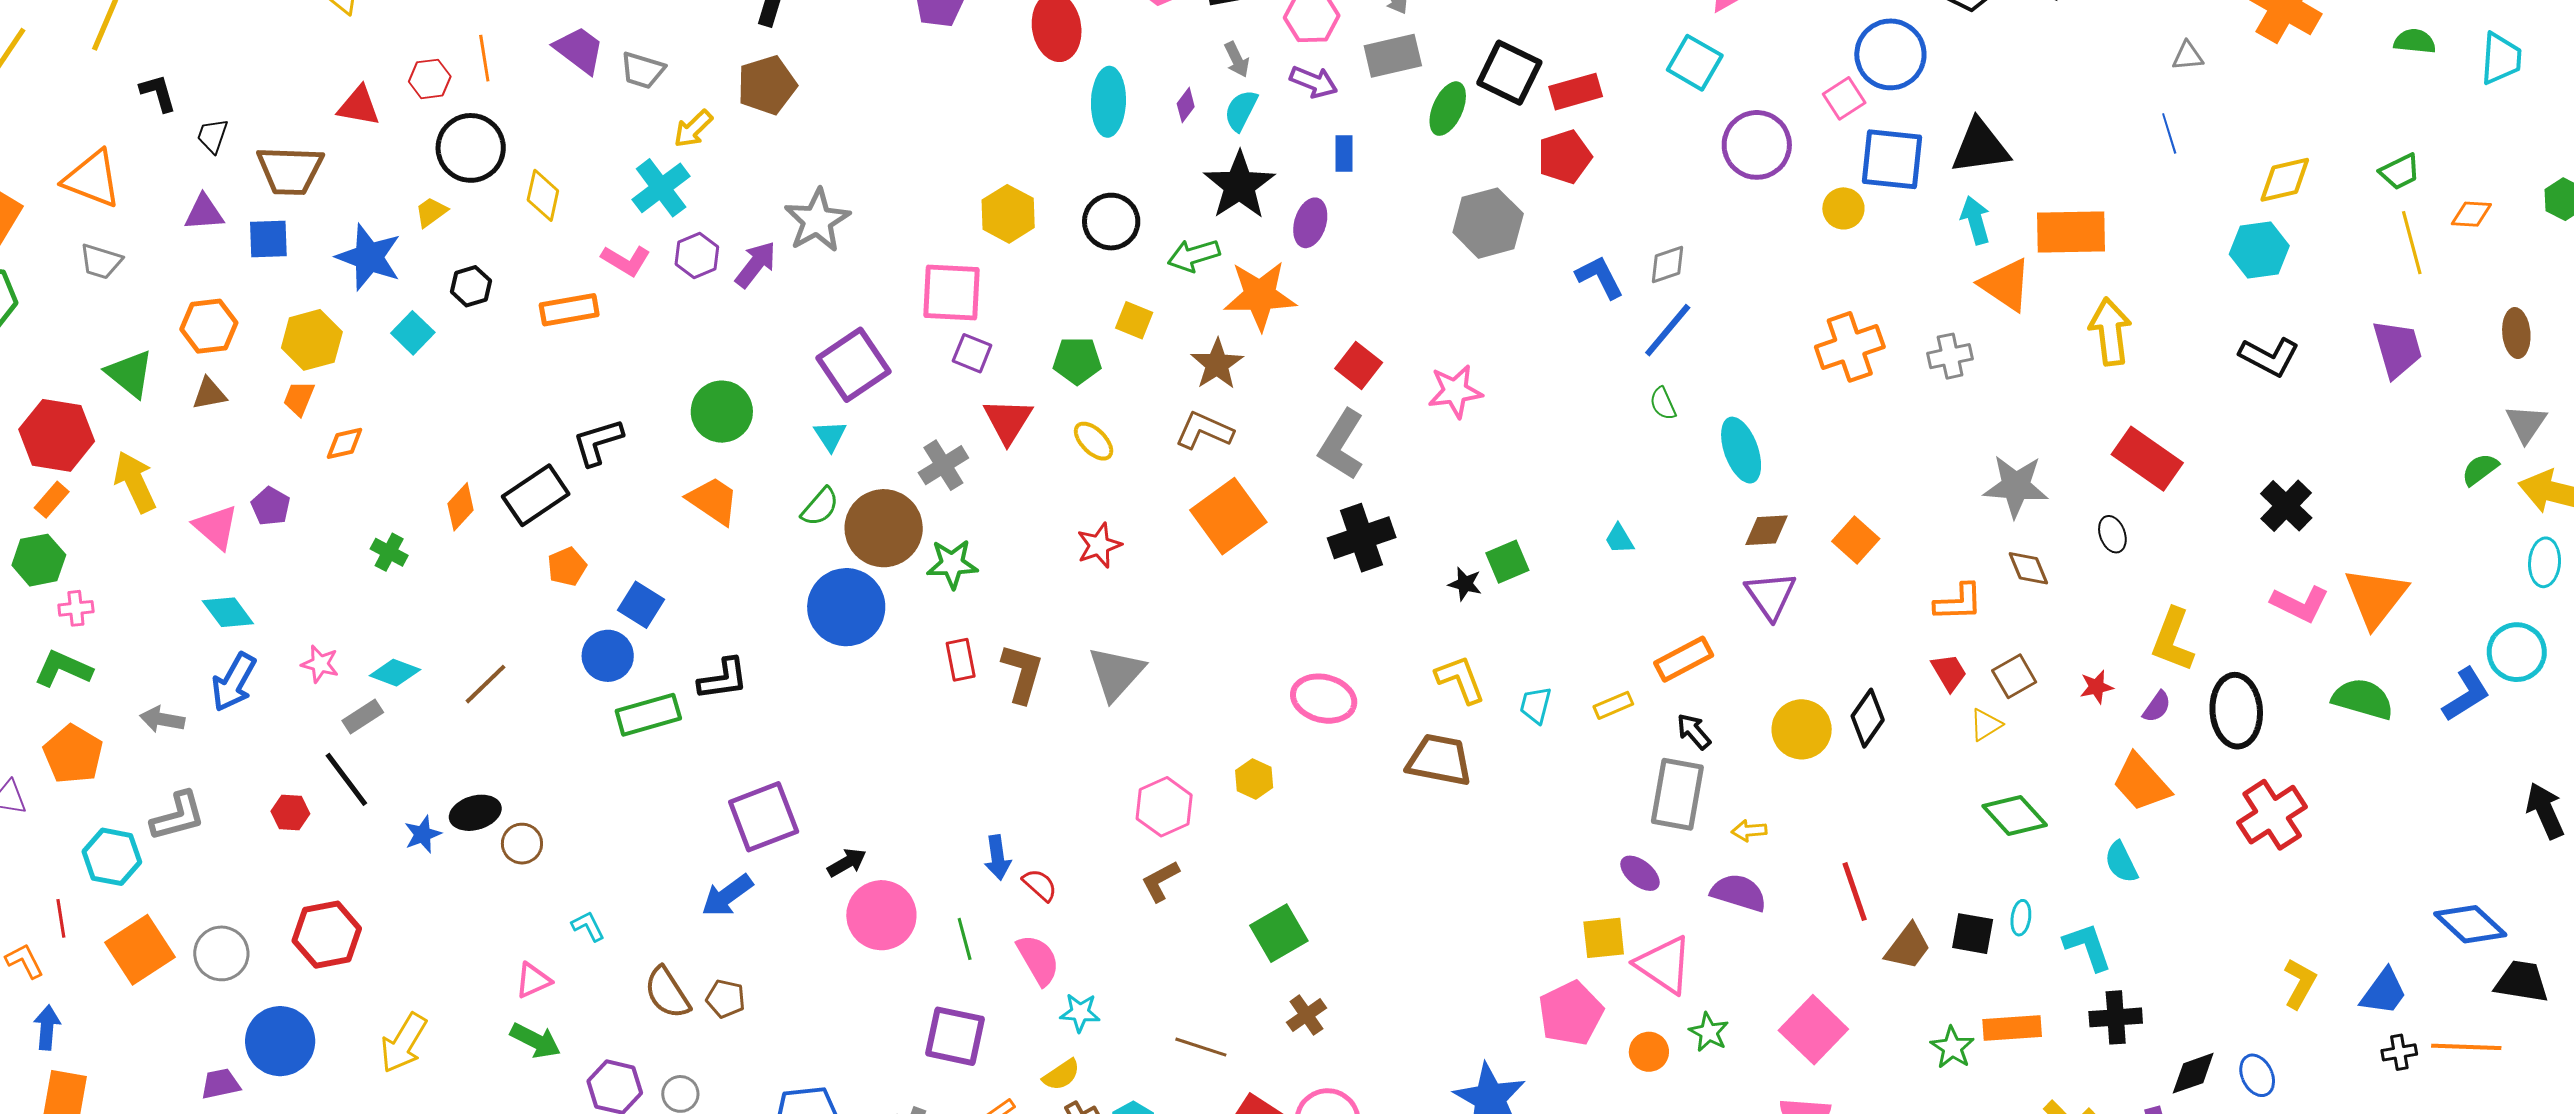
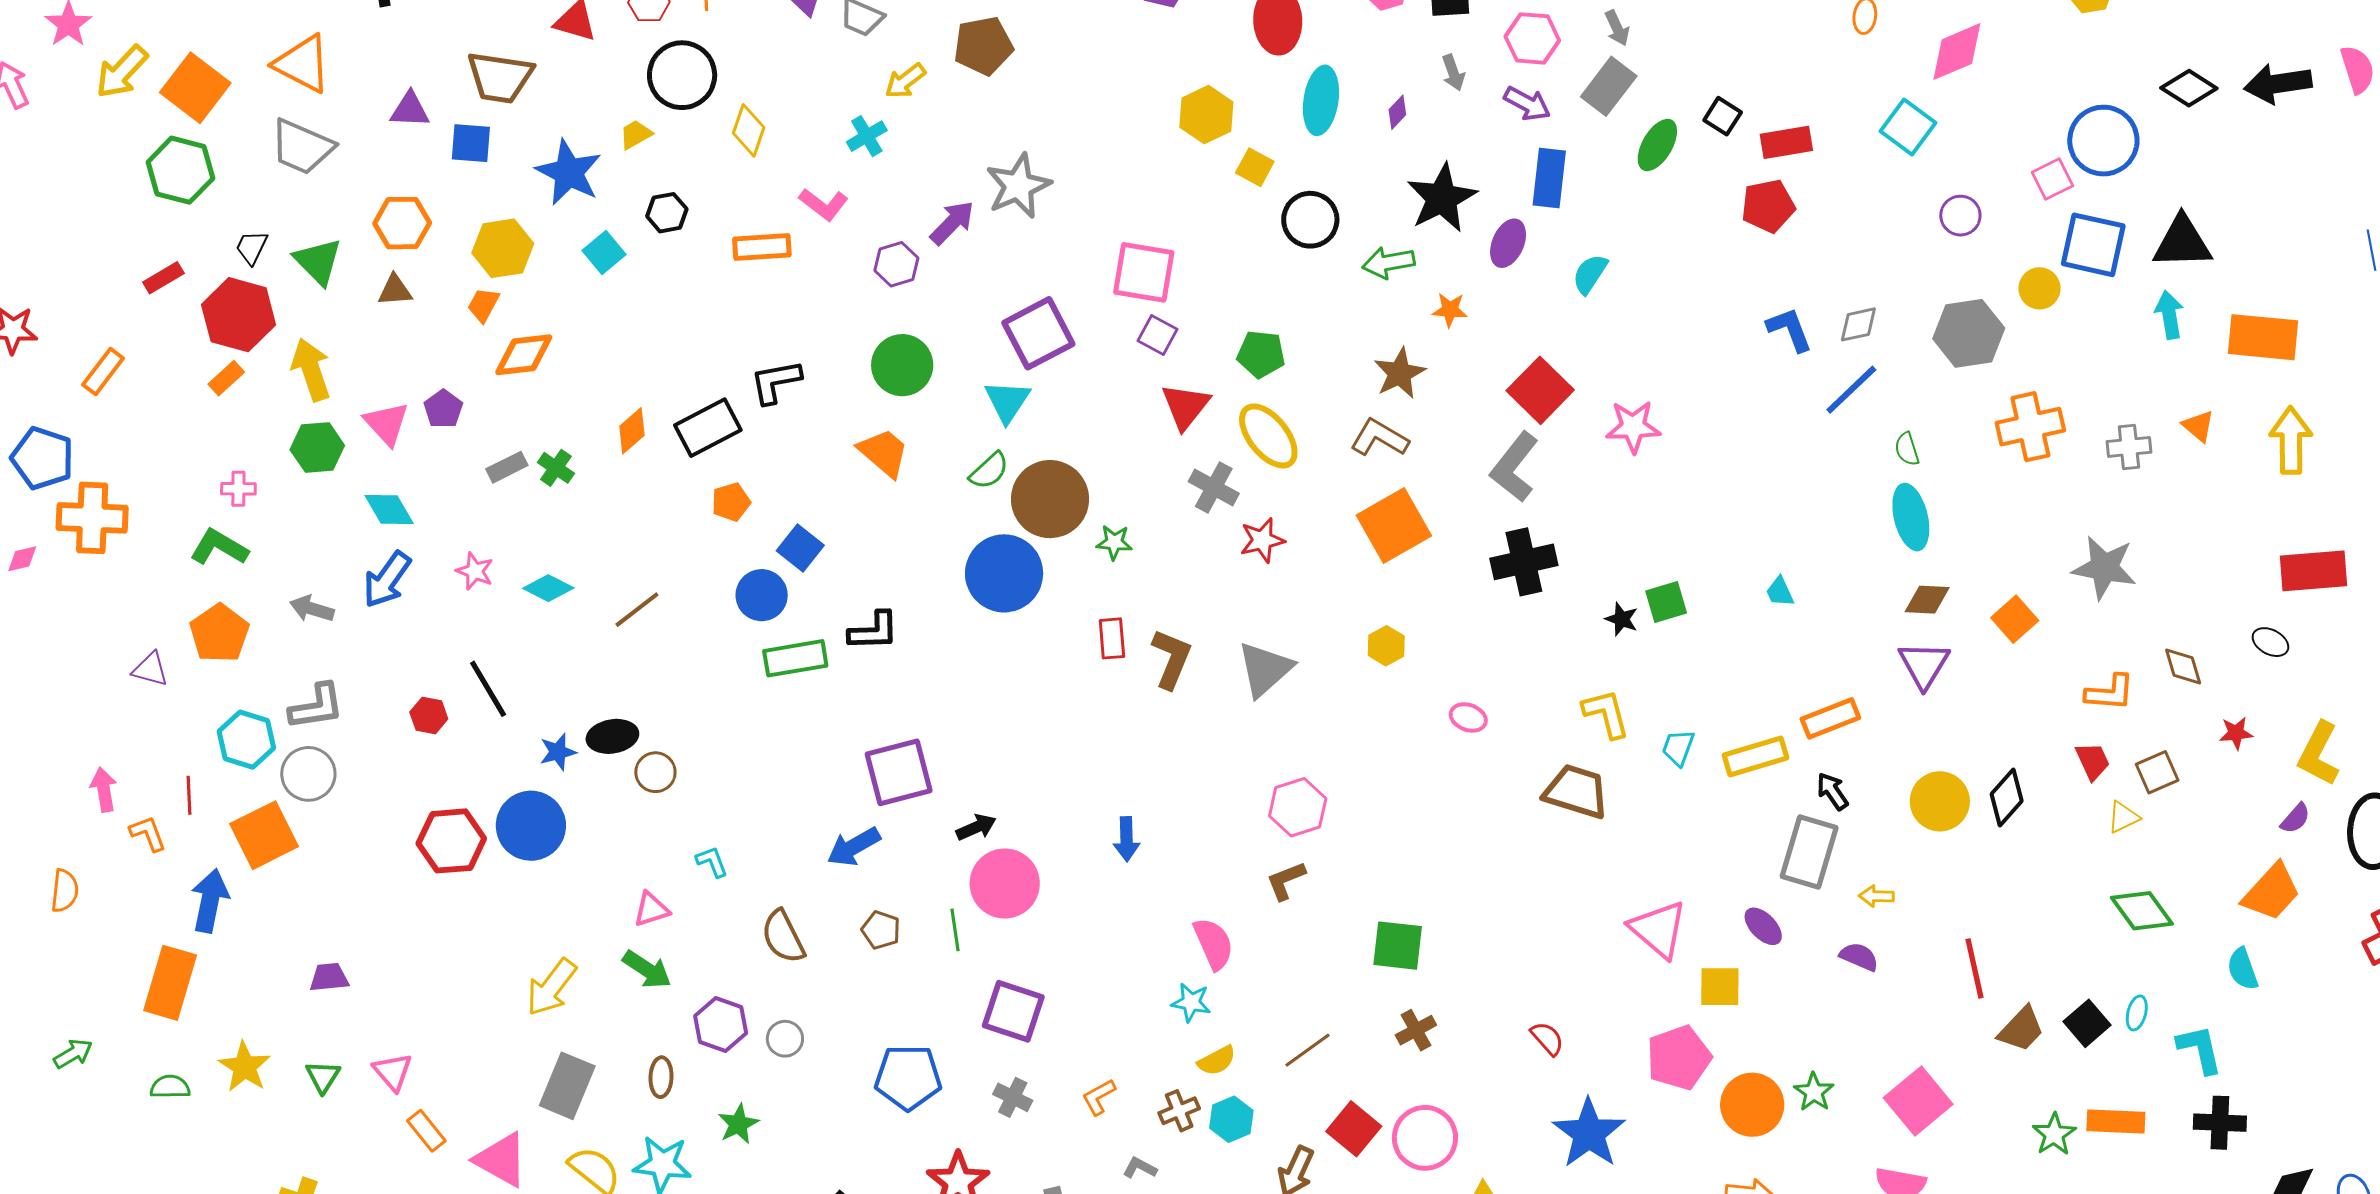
gray rectangle: (1393, 56) -> (1609, 86), turned -46
black square: (1509, 73) -> (1723, 116), size x0.6
cyan semicircle: (1241, 110) -> (1590, 274), moved
black trapezoid: (212, 136) -> (252, 247), moved
purple circle: (1757, 145) -> (1960, 216), size x0.6
blue rectangle: (1344, 153) -> (1549, 178), size x1.6
cyan cross: (661, 188) -> (867, 136), size x0.7
yellow hexagon: (1008, 214) -> (1206, 115), moved
gray hexagon: (1488, 223) -> (1969, 333), moved
purple hexagon: (697, 255) -> (896, 264), moved
gray trapezoid: (101, 262) -> (302, 147), size x1.5
orange triangle: (2006, 285) -> (2198, 426), moved, size x0.6
orange star: (1260, 296) -> (1450, 310), size x0.5
yellow square: (1134, 320) -> (1255, 167), moved
red square: (1359, 365) -> (1540, 390), size x1.4
green semicircle: (1663, 403) -> (1907, 449), moved
cyan triangle: (830, 436) -> (1007, 401), size x1.4
yellow ellipse: (1094, 441) -> (1268, 436), size x1.6
orange diamond: (345, 443) -> (524, 355), size x1.5
red rectangle: (2147, 459) -> (2313, 571), turned -46
gray cross: (943, 465) -> (1214, 488), moved, turned -36
gray star: (2016, 486) -> (2104, 568), moved
black ellipse: (2112, 534) -> (2270, 642), turned -48
green hexagon: (39, 560) -> (317, 448), moved
green star: (952, 564) -> (1114, 542), size x0.7
red star: (2097, 687) -> (2236, 733), moved
pink ellipse: (1324, 699) -> (1468, 717), size x0.6
yellow rectangle: (1613, 705) -> (1755, 756), size x1.6
gray rectangle: (363, 716) -> (507, 467), moved
yellow hexagon: (1254, 779) -> (1386, 646), moved
orange trapezoid: (2141, 783) -> (2271, 892), turned -102
red semicircle: (1040, 885) -> (1547, 1038), moved
purple semicircle: (1739, 893) -> (1859, 957), size x0.7
green square: (1279, 933) -> (1398, 946), turned 30
black square: (1973, 934) -> (2087, 1023), turned 33
green line: (965, 939) -> (955, 930), moved
gray circle: (221, 953) -> (308, 774), moved
pink semicircle: (1038, 960) -> (1213, 944), moved
pink triangle: (1664, 965) -> (1658, 929), moved
brown pentagon: (726, 999) -> (881, 930), moved
blue arrow: (47, 1027) -> (210, 901), moved, size x1.4
purple square: (955, 1036) -> (1013, 1011), moved
blue circle: (280, 1041) -> (531, 826), moved
yellow arrow: (404, 1043) -> (551, 987), moved
brown line: (1201, 1047) -> (1307, 1050), turned -60
orange circle: (1649, 1052) -> (1752, 1105), size x1.6
yellow semicircle: (1061, 1075) -> (1217, 1061), moved

